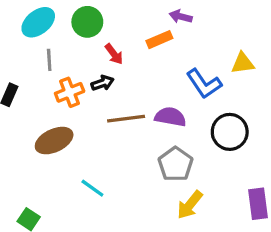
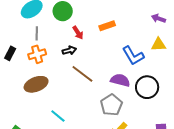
purple arrow: (181, 17) -> (158, 19), moved
orange cross: (70, 92) -> (37, 54), moved
purple semicircle: (170, 117) -> (120, 80), moved
brown line: (126, 119) -> (82, 74), turned 40

